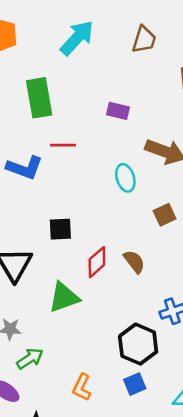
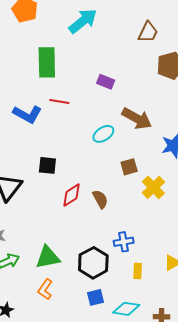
brown trapezoid: (144, 40) -> (148, 32), moved
cyan ellipse: (125, 178) -> (103, 134), turned 65
green triangle: (64, 297) -> (48, 257), moved
blue square: (135, 384) -> (96, 297), moved

